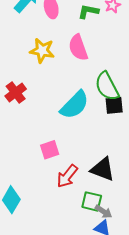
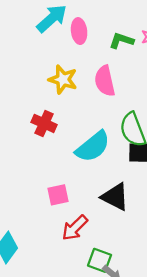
red cross: (16, 93) -> (44, 123), moved, turned -35
black triangle: (103, 169) -> (115, 197), moved

